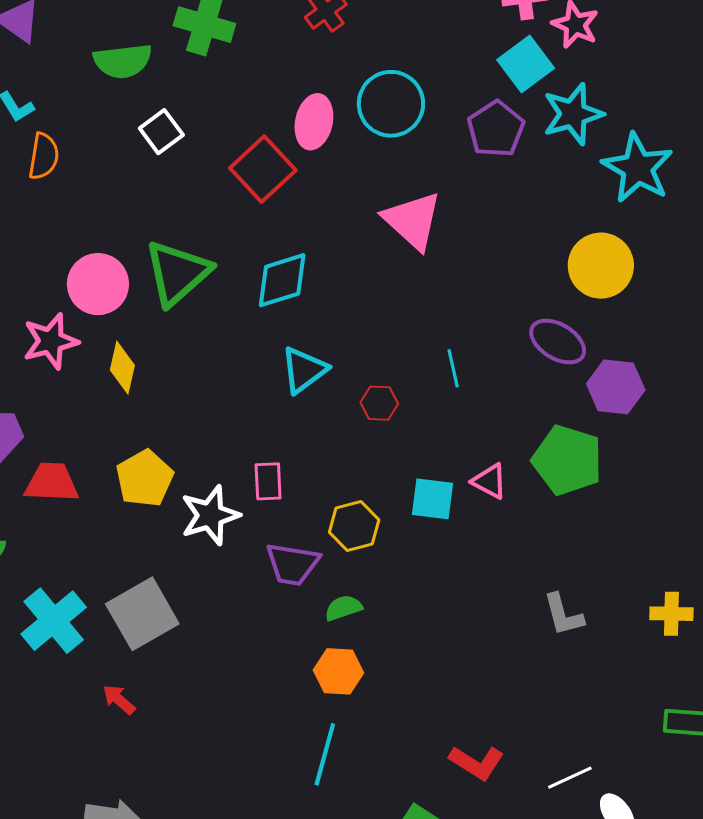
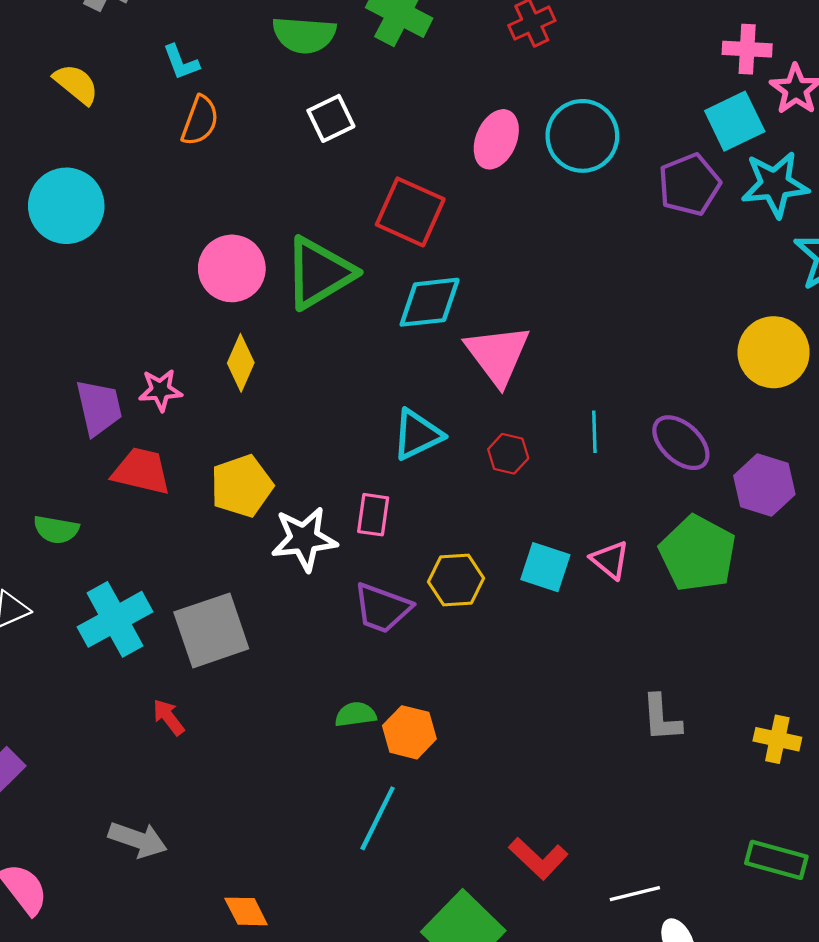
red square: (263, 169) -> (410, 212), moved, turned -34
pink triangle: (413, 221) -> (498, 355), moved
pink star: (51, 341) -> (160, 390), moved, size x0.7
purple ellipse: (558, 341) -> (681, 443), moved
cyan triangle: (304, 370) -> (417, 435), moved
green semicircle: (343, 608) -> (356, 714), moved

